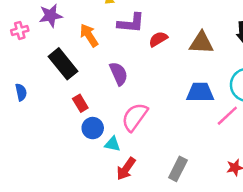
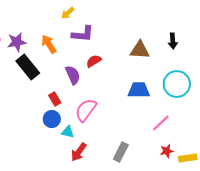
purple star: (51, 16) -> (17, 42), moved
red semicircle: (158, 39) -> (94, 61), moved
red rectangle: (80, 103) -> (55, 99), moved
pink line: (227, 116) -> (161, 123), moved

